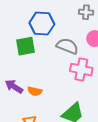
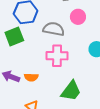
pink cross: (81, 70) -> (57, 56), moved

